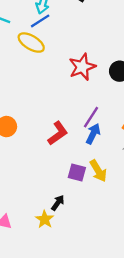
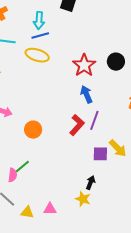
blue line: (40, 21) -> (40, 35), turned 30
purple line: (91, 117) -> (94, 120), moved
blue arrow: (93, 134) -> (86, 94), moved, turned -36

